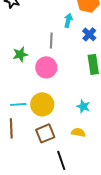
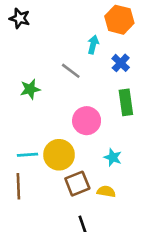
gray line: (51, 40) -> (71, 71), turned -56
pink circle: (46, 67) -> (87, 121), moved
brown square: (45, 133) -> (77, 184), moved

